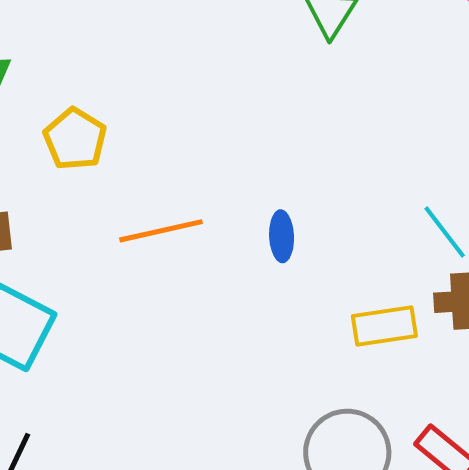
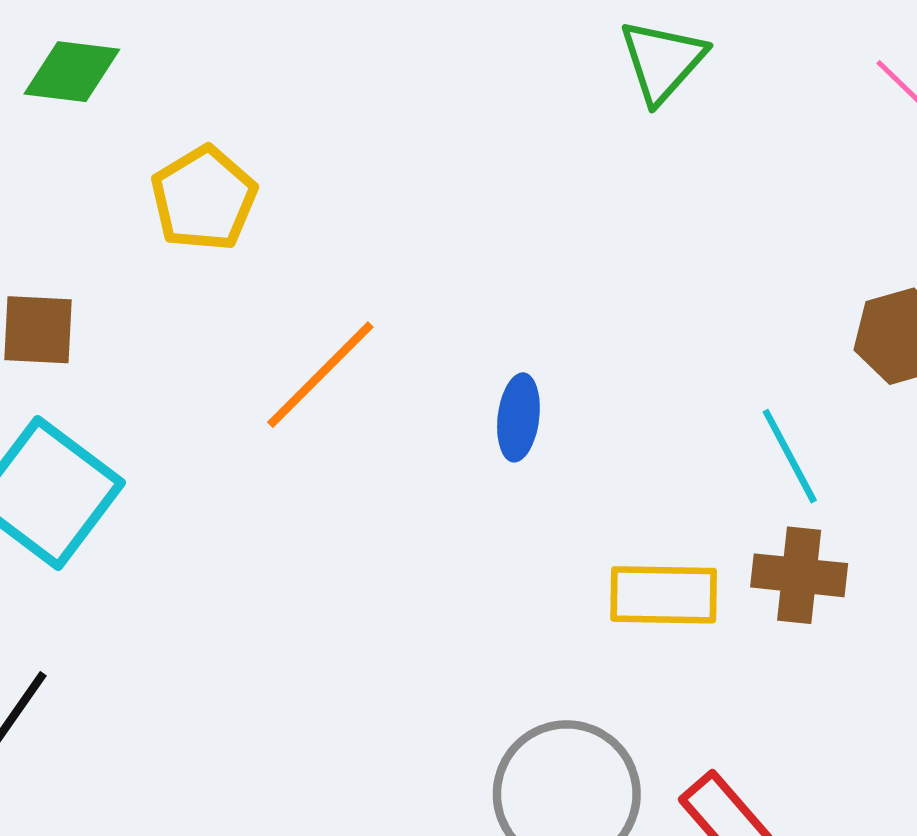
orange line: (161, 231) -> (320, 375), turned -42

